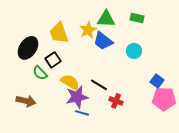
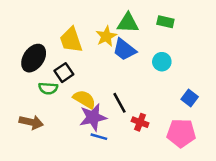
green semicircle: (40, 73) -> (48, 88), turned -42
black line: (99, 85) -> (119, 103), turned 30
pink pentagon: (164, 99) -> (181, 133), moved

